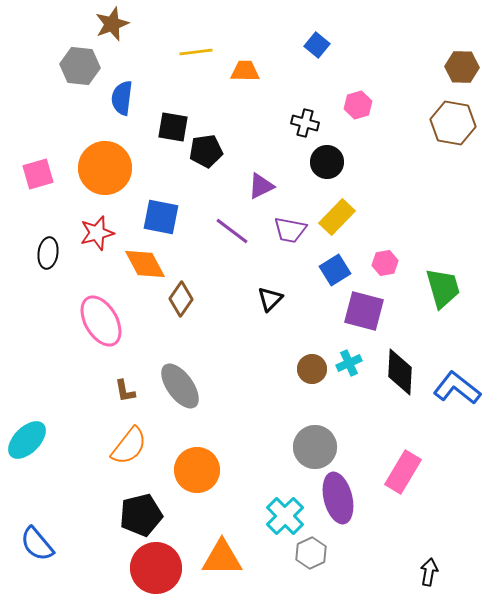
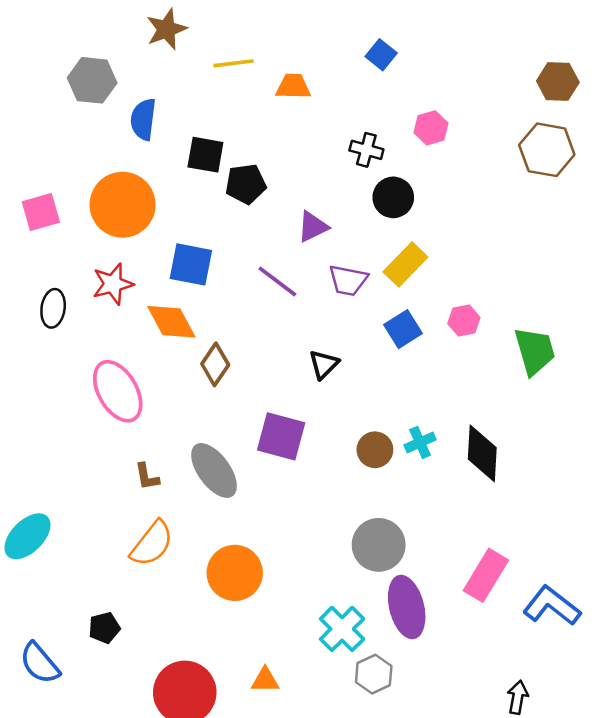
brown star: (112, 24) -> (166, 29), moved
purple square: (364, 311) -> (281, 436), moved
blue L-shape: (457, 388) -> (552, 606), moved
black pentagon: (141, 515) -> (104, 628), moved, size x0.6
orange triangle: (222, 558) -> (265, 680), size x0.6

